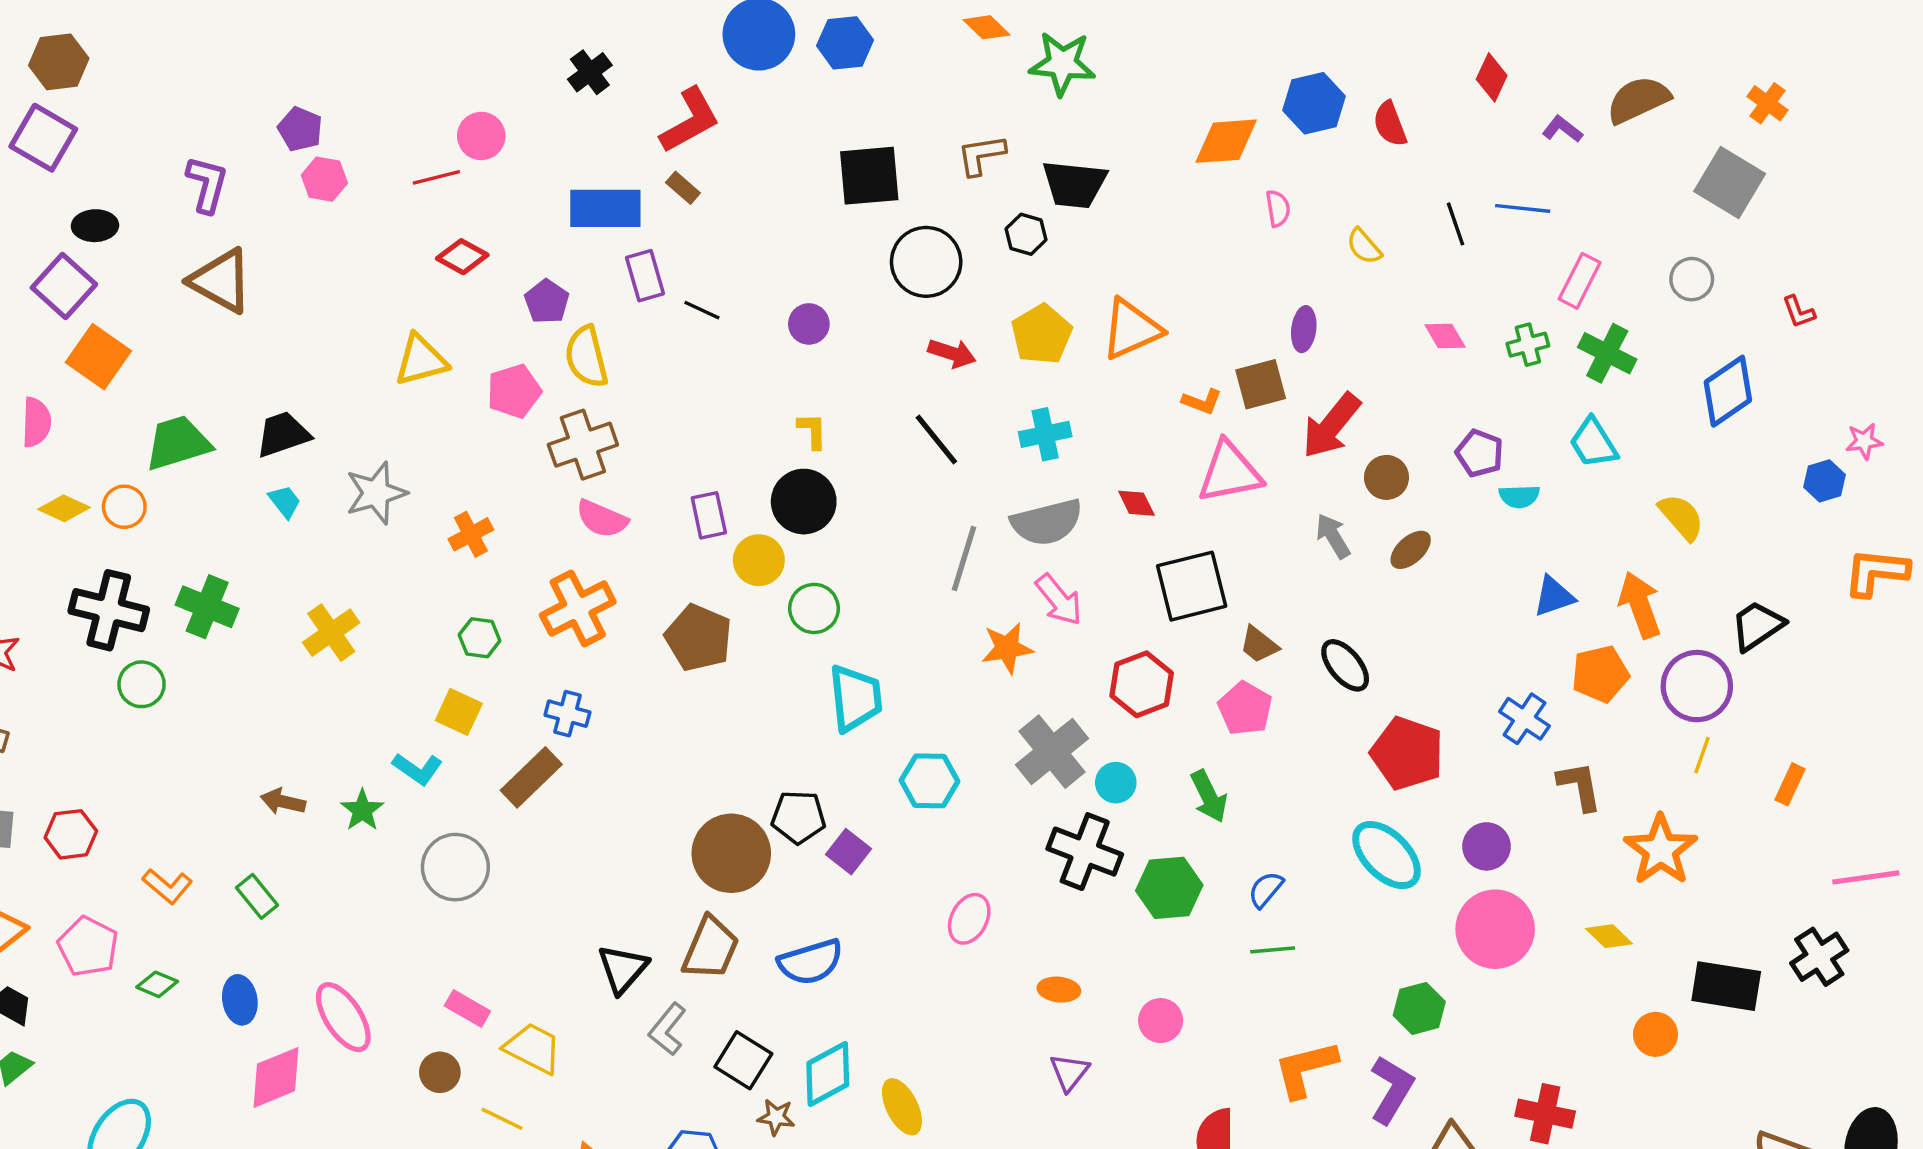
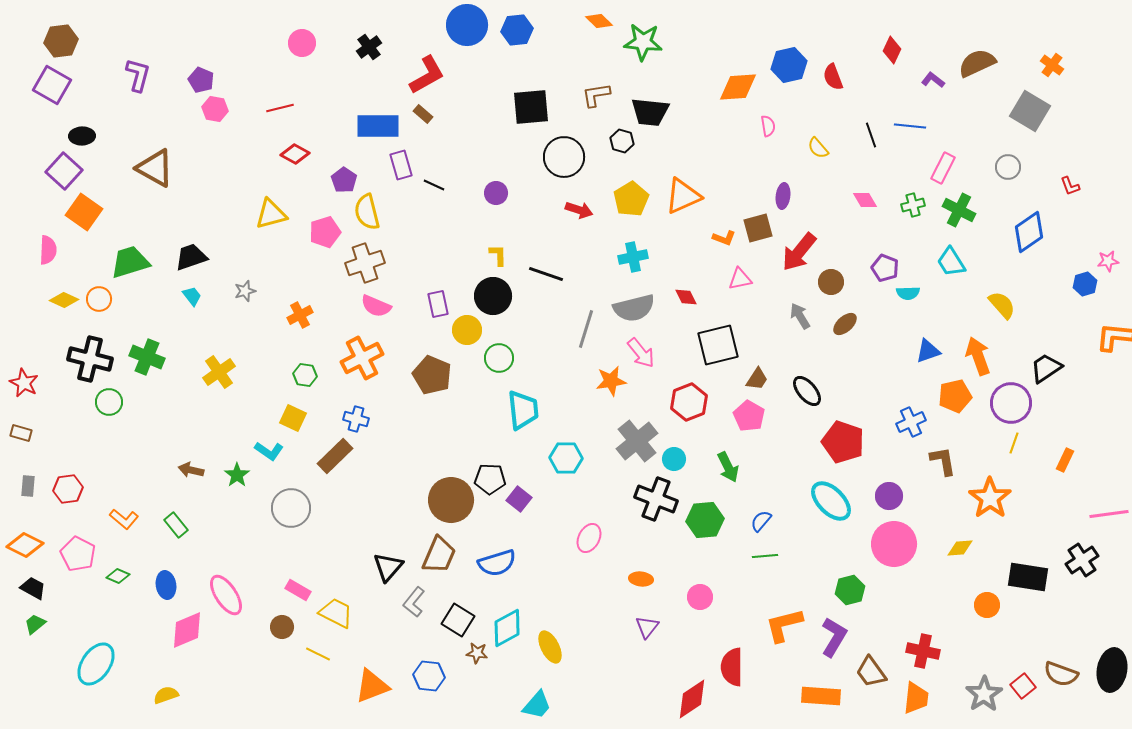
pink circle: (481, 136) -> (302, 43), moved
purple L-shape: (207, 184) -> (138, 75), moved
black line: (936, 439) -> (546, 274), moved, turned -32
pink triangle: (1230, 472) -> (740, 279), size x0.6
gray star: (376, 493) -> (245, 291), size x0.6
brown trapezoid: (1259, 645) -> (757, 379), turned -95
blue cross: (1524, 719) -> (911, 422), turned 32
yellow diamond: (1609, 936) -> (960, 548), turned -48

